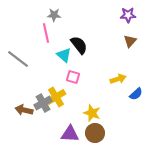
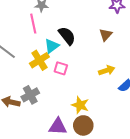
brown triangle: (130, 41) -> (106, 35), moved
cyan triangle: (64, 55) -> (52, 46), turned 42
yellow cross: (56, 97) -> (39, 60), moved

